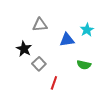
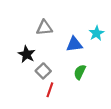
green semicircle: (84, 65) -> (80, 72), moved, turned 104
red line: (54, 83) -> (50, 90), moved

